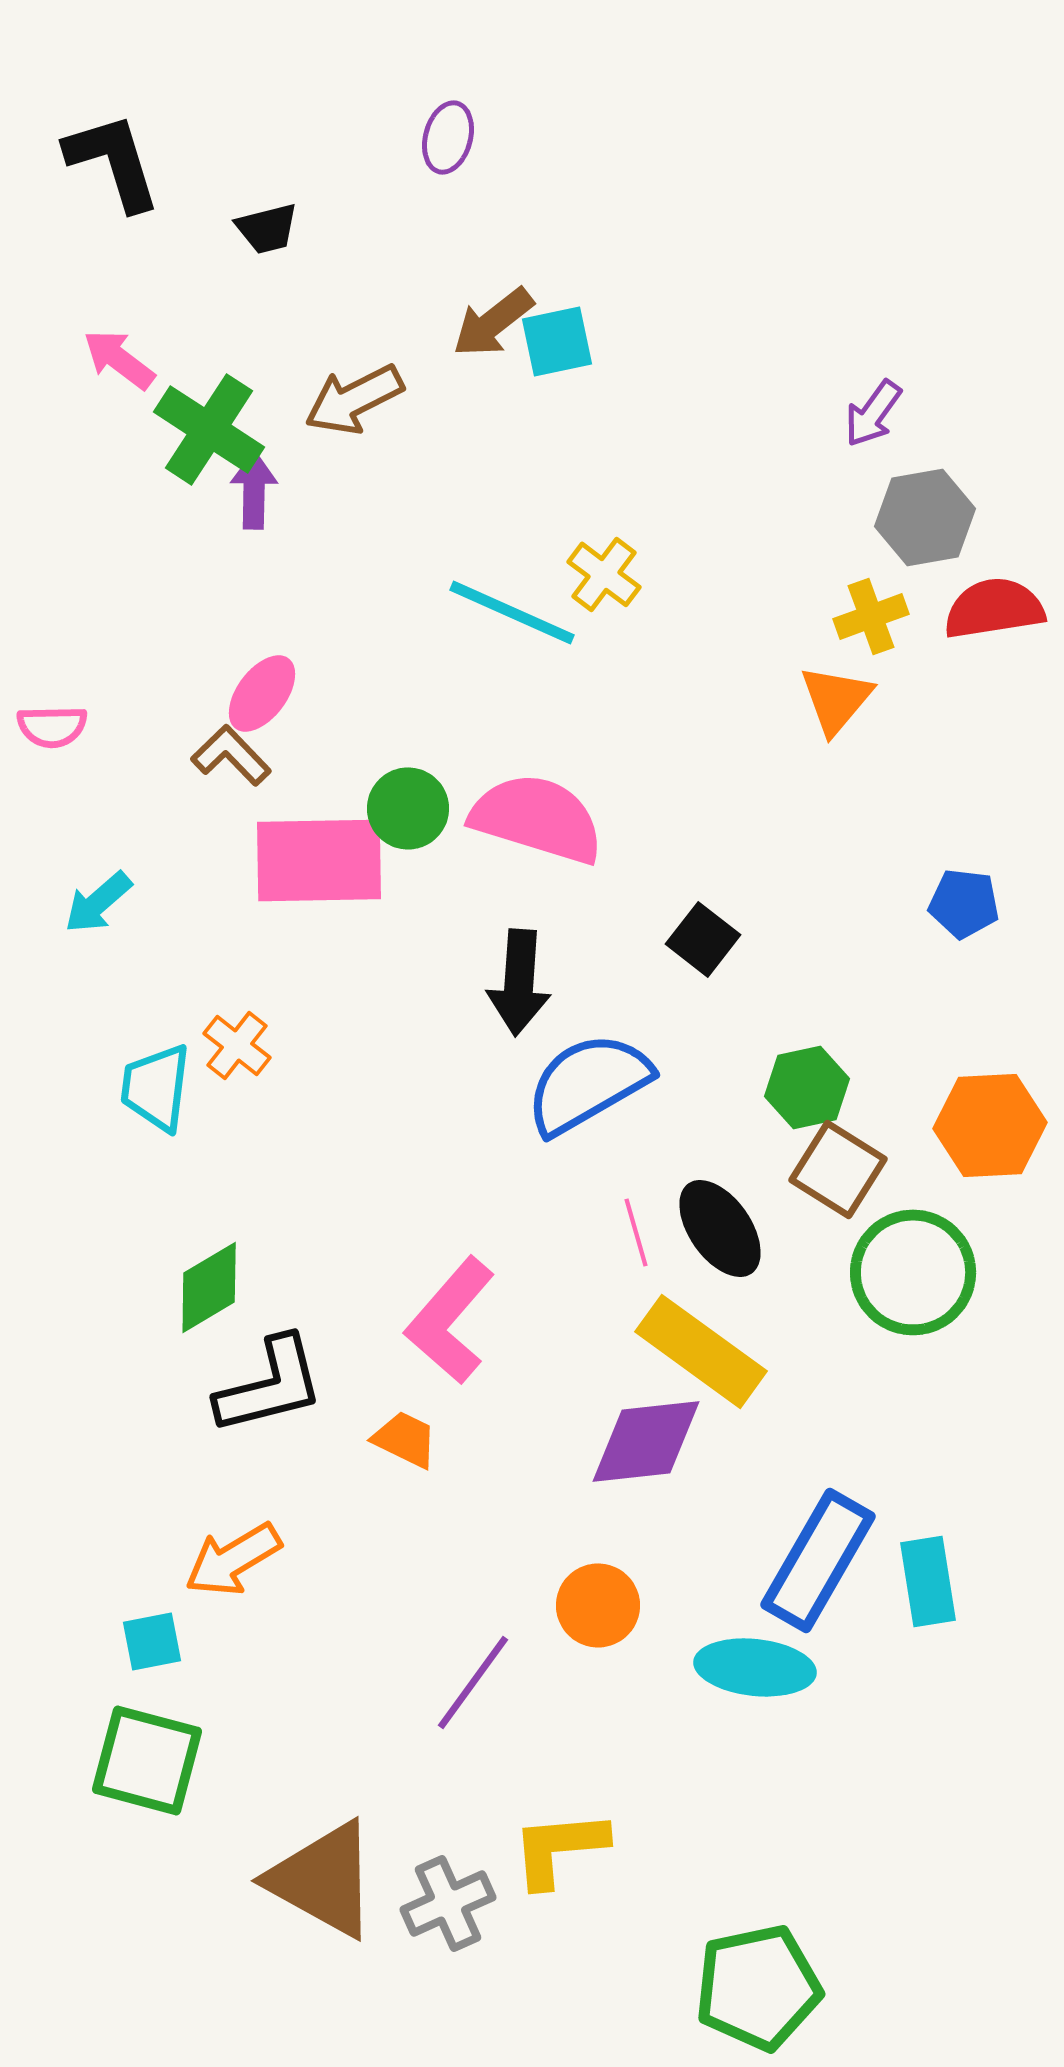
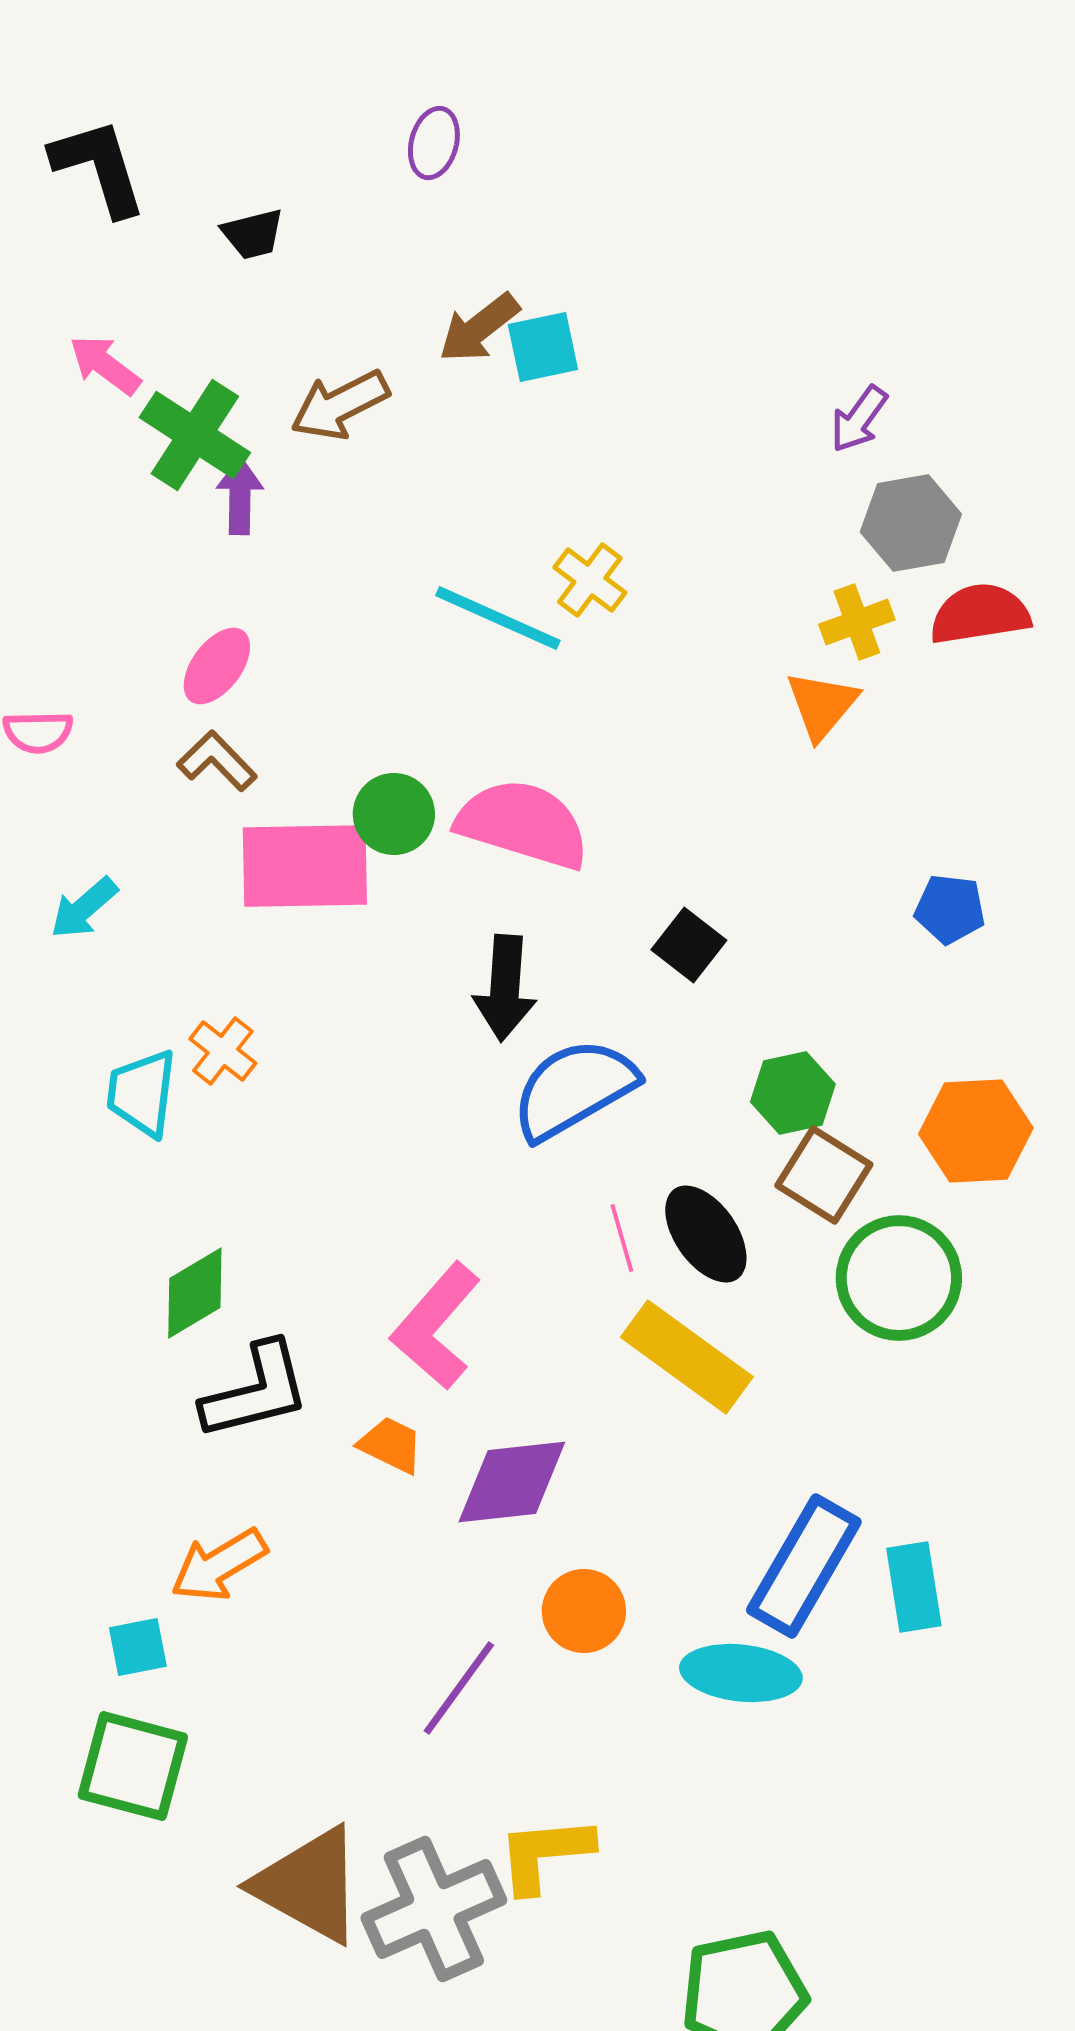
pink ellipse: (262, 693) -> (217, 666), moved
purple diamond: (646, 1441) -> (512, 1482), moved
gray cross: (448, 1903) -> (434, 1909), size x1.5

